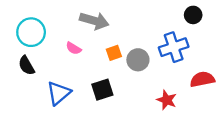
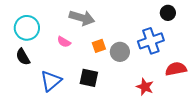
black square: (102, 90) -> (89, 78), turned 30

